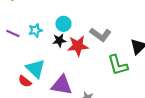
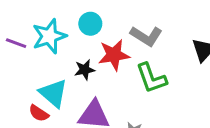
cyan star: (35, 30) -> (49, 36), size x1.6
black star: (59, 40) -> (85, 70), moved
green L-shape: (118, 65) -> (151, 78), moved

